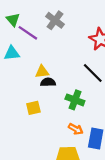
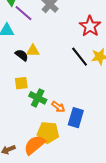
black semicircle: (48, 82) -> (22, 55), moved, turned 32
green cross: (75, 100) -> (38, 98), moved

